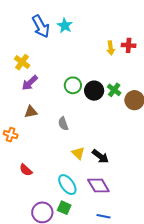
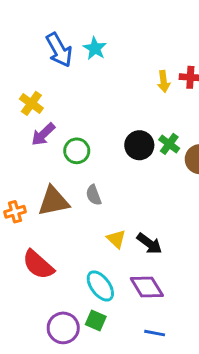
green circle: (73, 85) -> (77, 151), moved
brown triangle: (31, 112) -> (53, 201), moved, size x1.6
orange cross: (11, 135) -> (15, 212), turned -32
red semicircle: (26, 170) -> (38, 265), size x1.6

